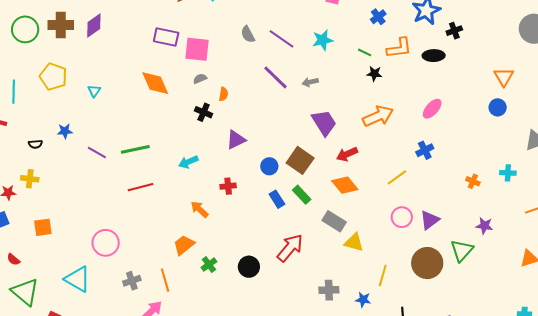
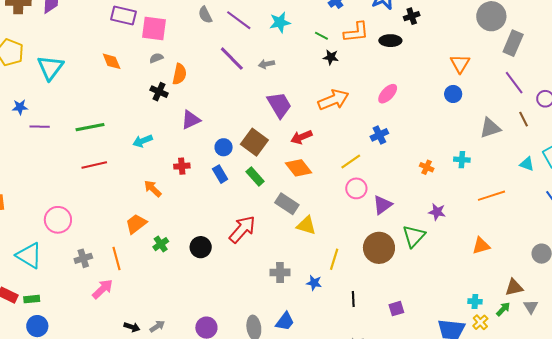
orange diamond: (155, 83) -> (112, 61), size x0.7
cyan triangle: (94, 91) -> (50, 68), size x2.0
orange semicircle: (223, 94) -> (179, 74), size x1.5
purple line: (97, 152) -> (40, 127), moved, turned -30
blue rectangle: (277, 199) -> (220, 174), moved
pink circle: (402, 217) -> (356, 188), moved

